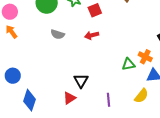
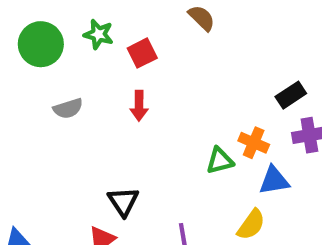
gray semicircle: (58, 34) -> (68, 109), turned -32
red arrow: (92, 35) -> (139, 106), turned -72

